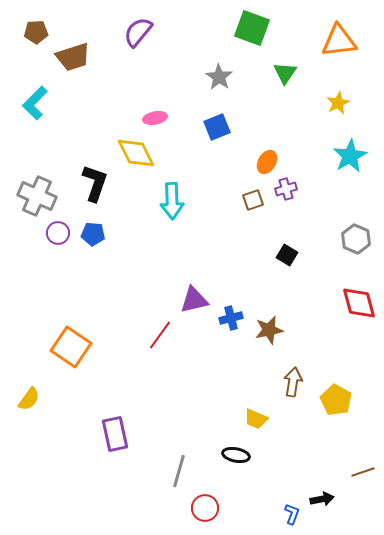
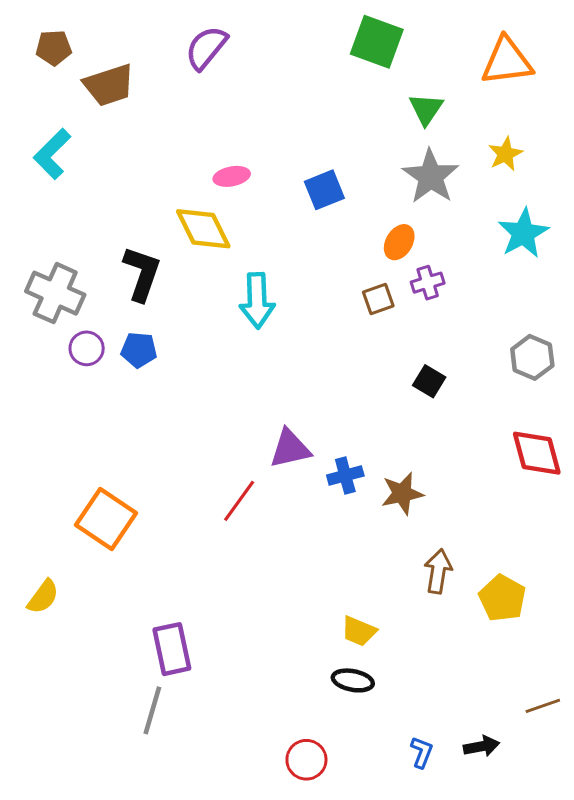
gray star: (219, 77) -> (431, 176), moved, size x1.4
yellow trapezoid: (256, 419) -> (359, 631), moved
gray line: (179, 471) -> (152, 710), moved
blue L-shape: (292, 514) -> (422, 752), moved

